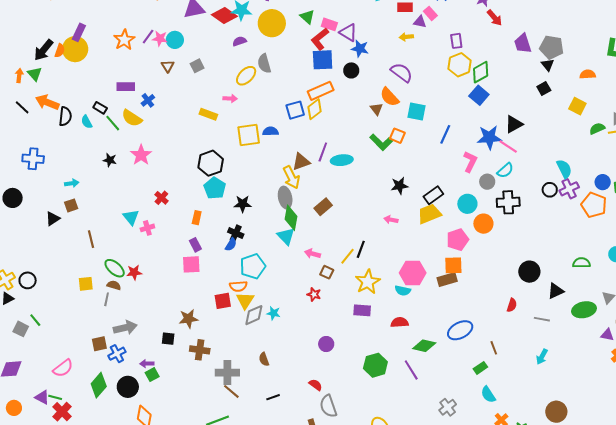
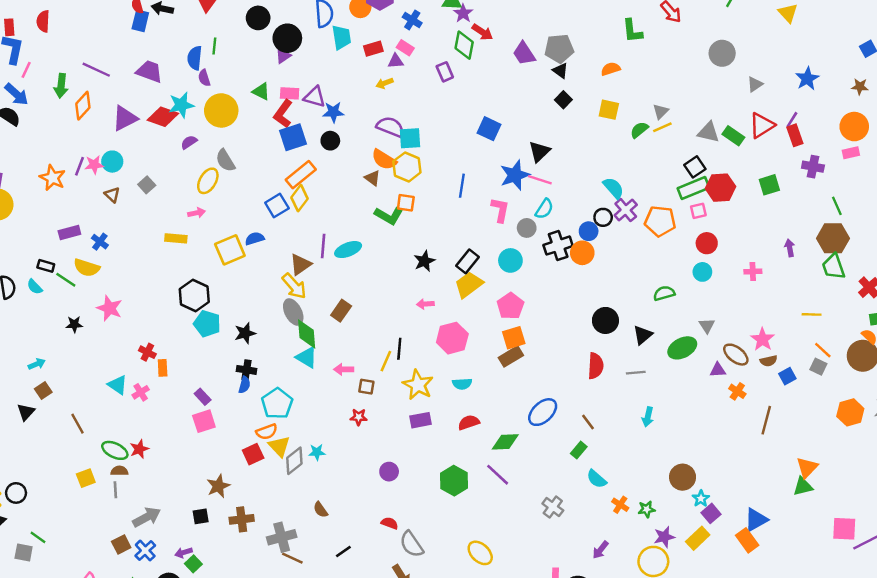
yellow hexagon: (460, 65) -> (407, 167), moved
green diamond: (481, 72) -> (464, 45), moved, turned -35
cyan square: (417, 111) -> (410, 138), moved
blue circle: (603, 182) -> (589, 231), moved
orange rectangle: (197, 218) -> (163, 368), moved
orange circle: (483, 224) -> (582, 253), moved
pink hexagon: (413, 273) -> (452, 338), moved
red semicircle: (512, 305) -> (596, 366), size x1.5

